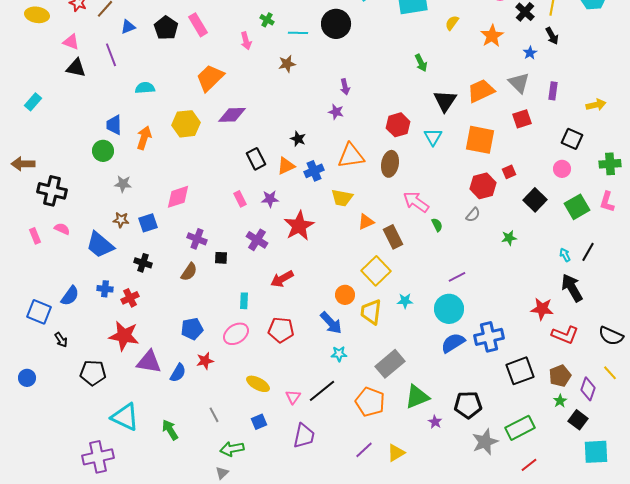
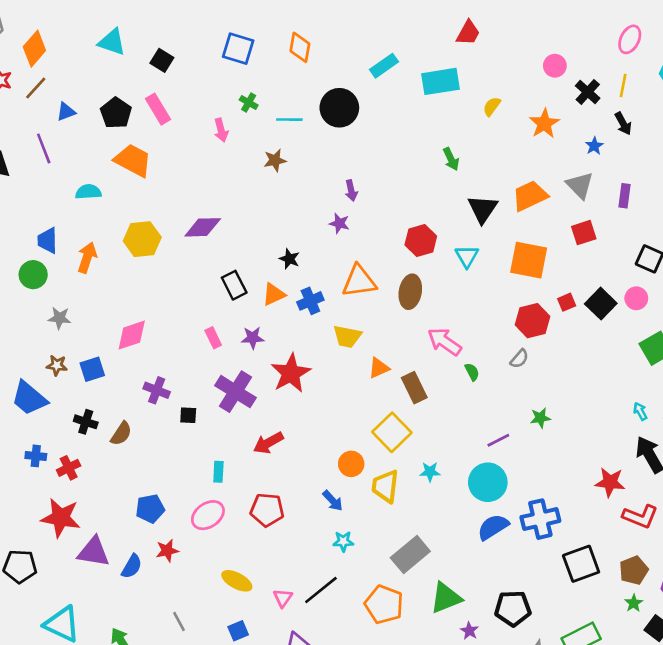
orange trapezoid: (210, 78) -> (133, 160), moved, turned 72
black square: (535, 200) -> (601, 304), moved
green star: (509, 238) -> (540, 418), moved
purple cross: (257, 240) -> (236, 392), size x1.4
brown semicircle: (189, 272) -> (121, 434), moved
blue arrow: (331, 323) -> (333, 501), size x0.7

